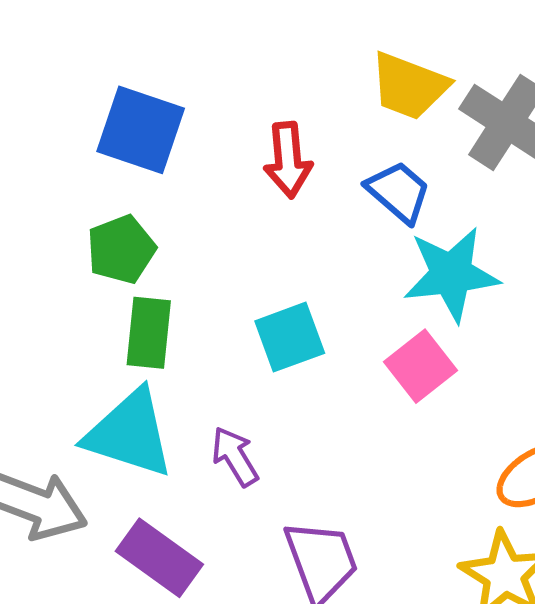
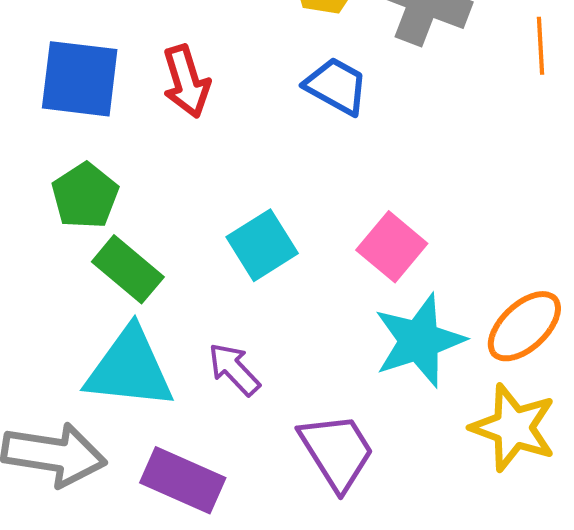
red arrow: (288, 160) -> (186, 81), moved
cyan star: (451, 274) -> (419, 341), moved
green rectangle: (149, 333) -> (128, 269), turned -44

